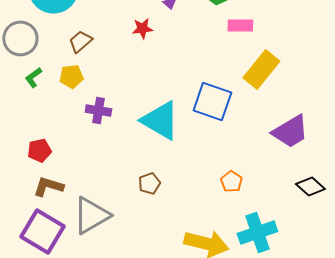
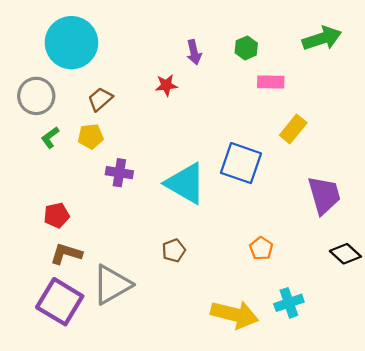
yellow rectangle: (261, 69) -> (293, 129), size x0.7
purple trapezoid: (290, 131) -> (324, 195), turned -75
cyan cross: (257, 232) -> (289, 303), size x0.7

